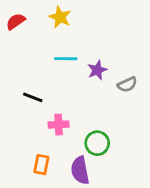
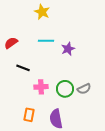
red semicircle: (16, 21) -> (11, 43), moved
gray semicircle: (127, 84) -> (84, 89), moved
green circle: (97, 143) -> (65, 89), moved

